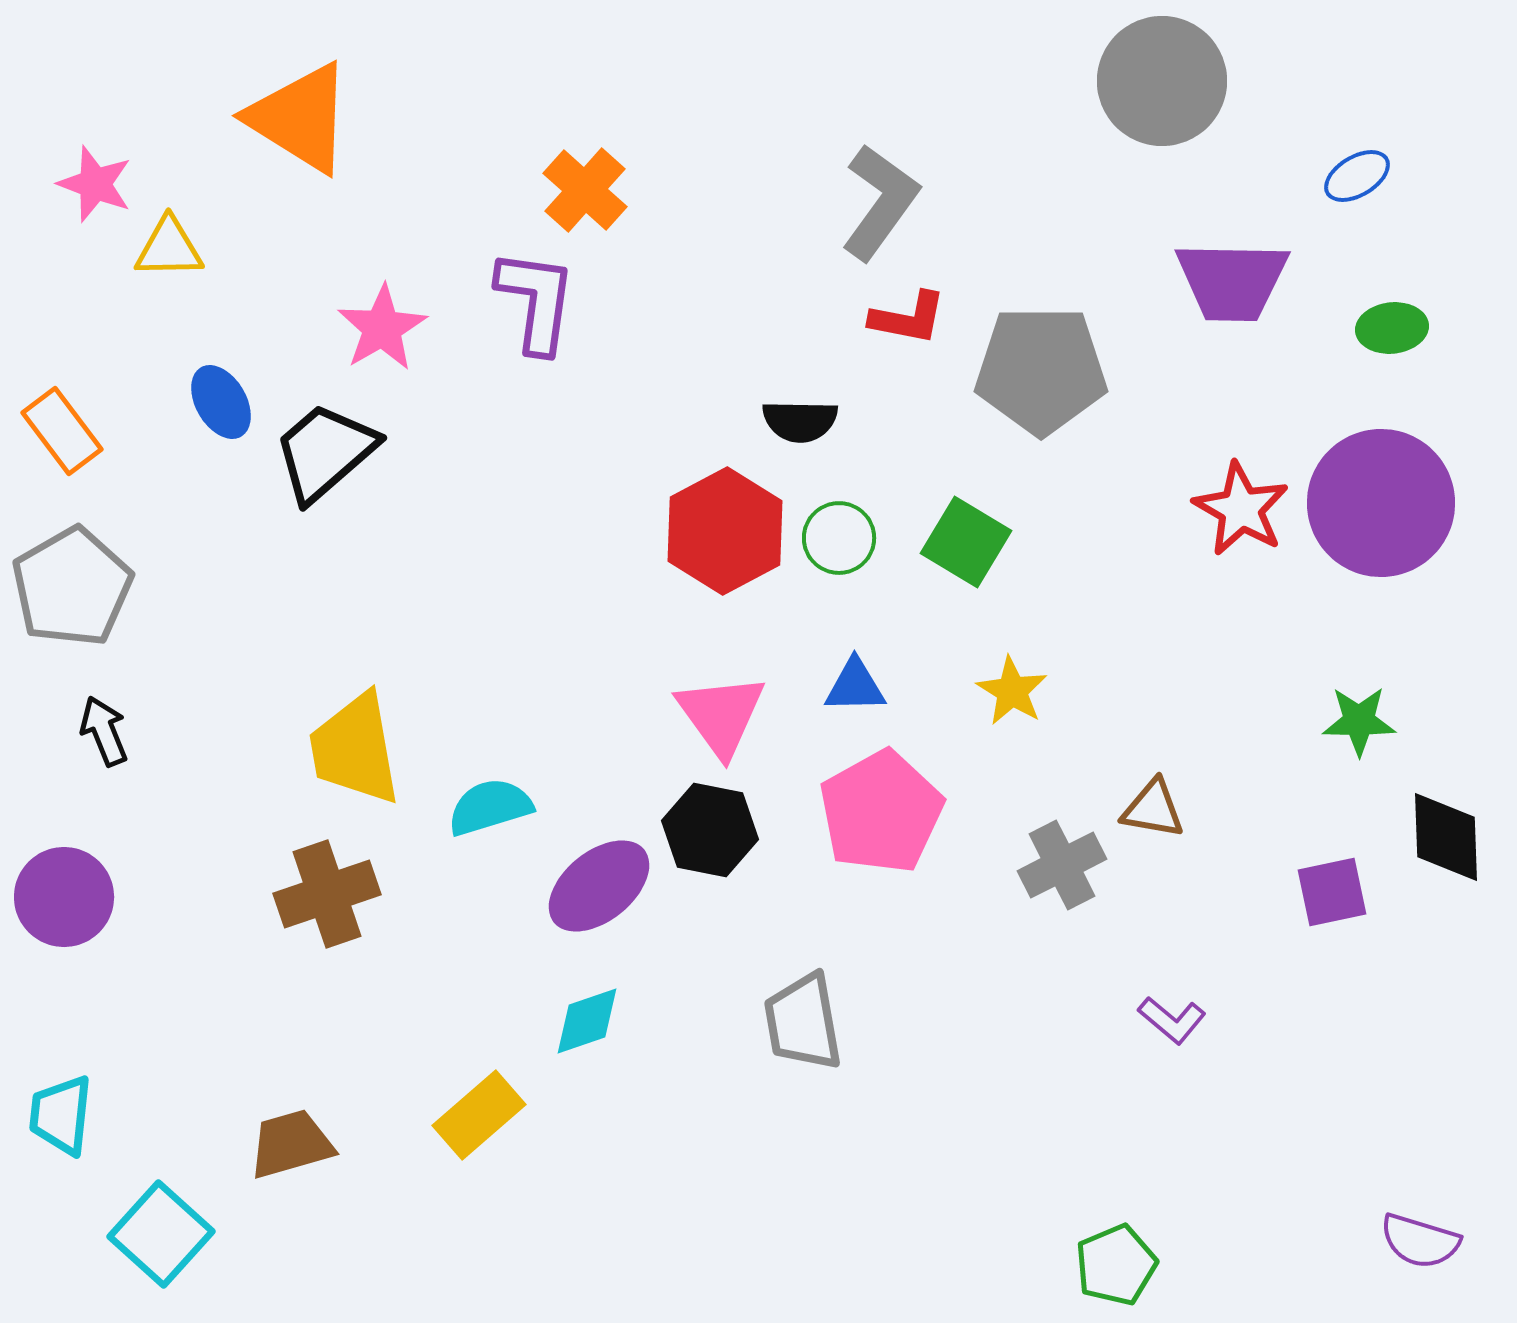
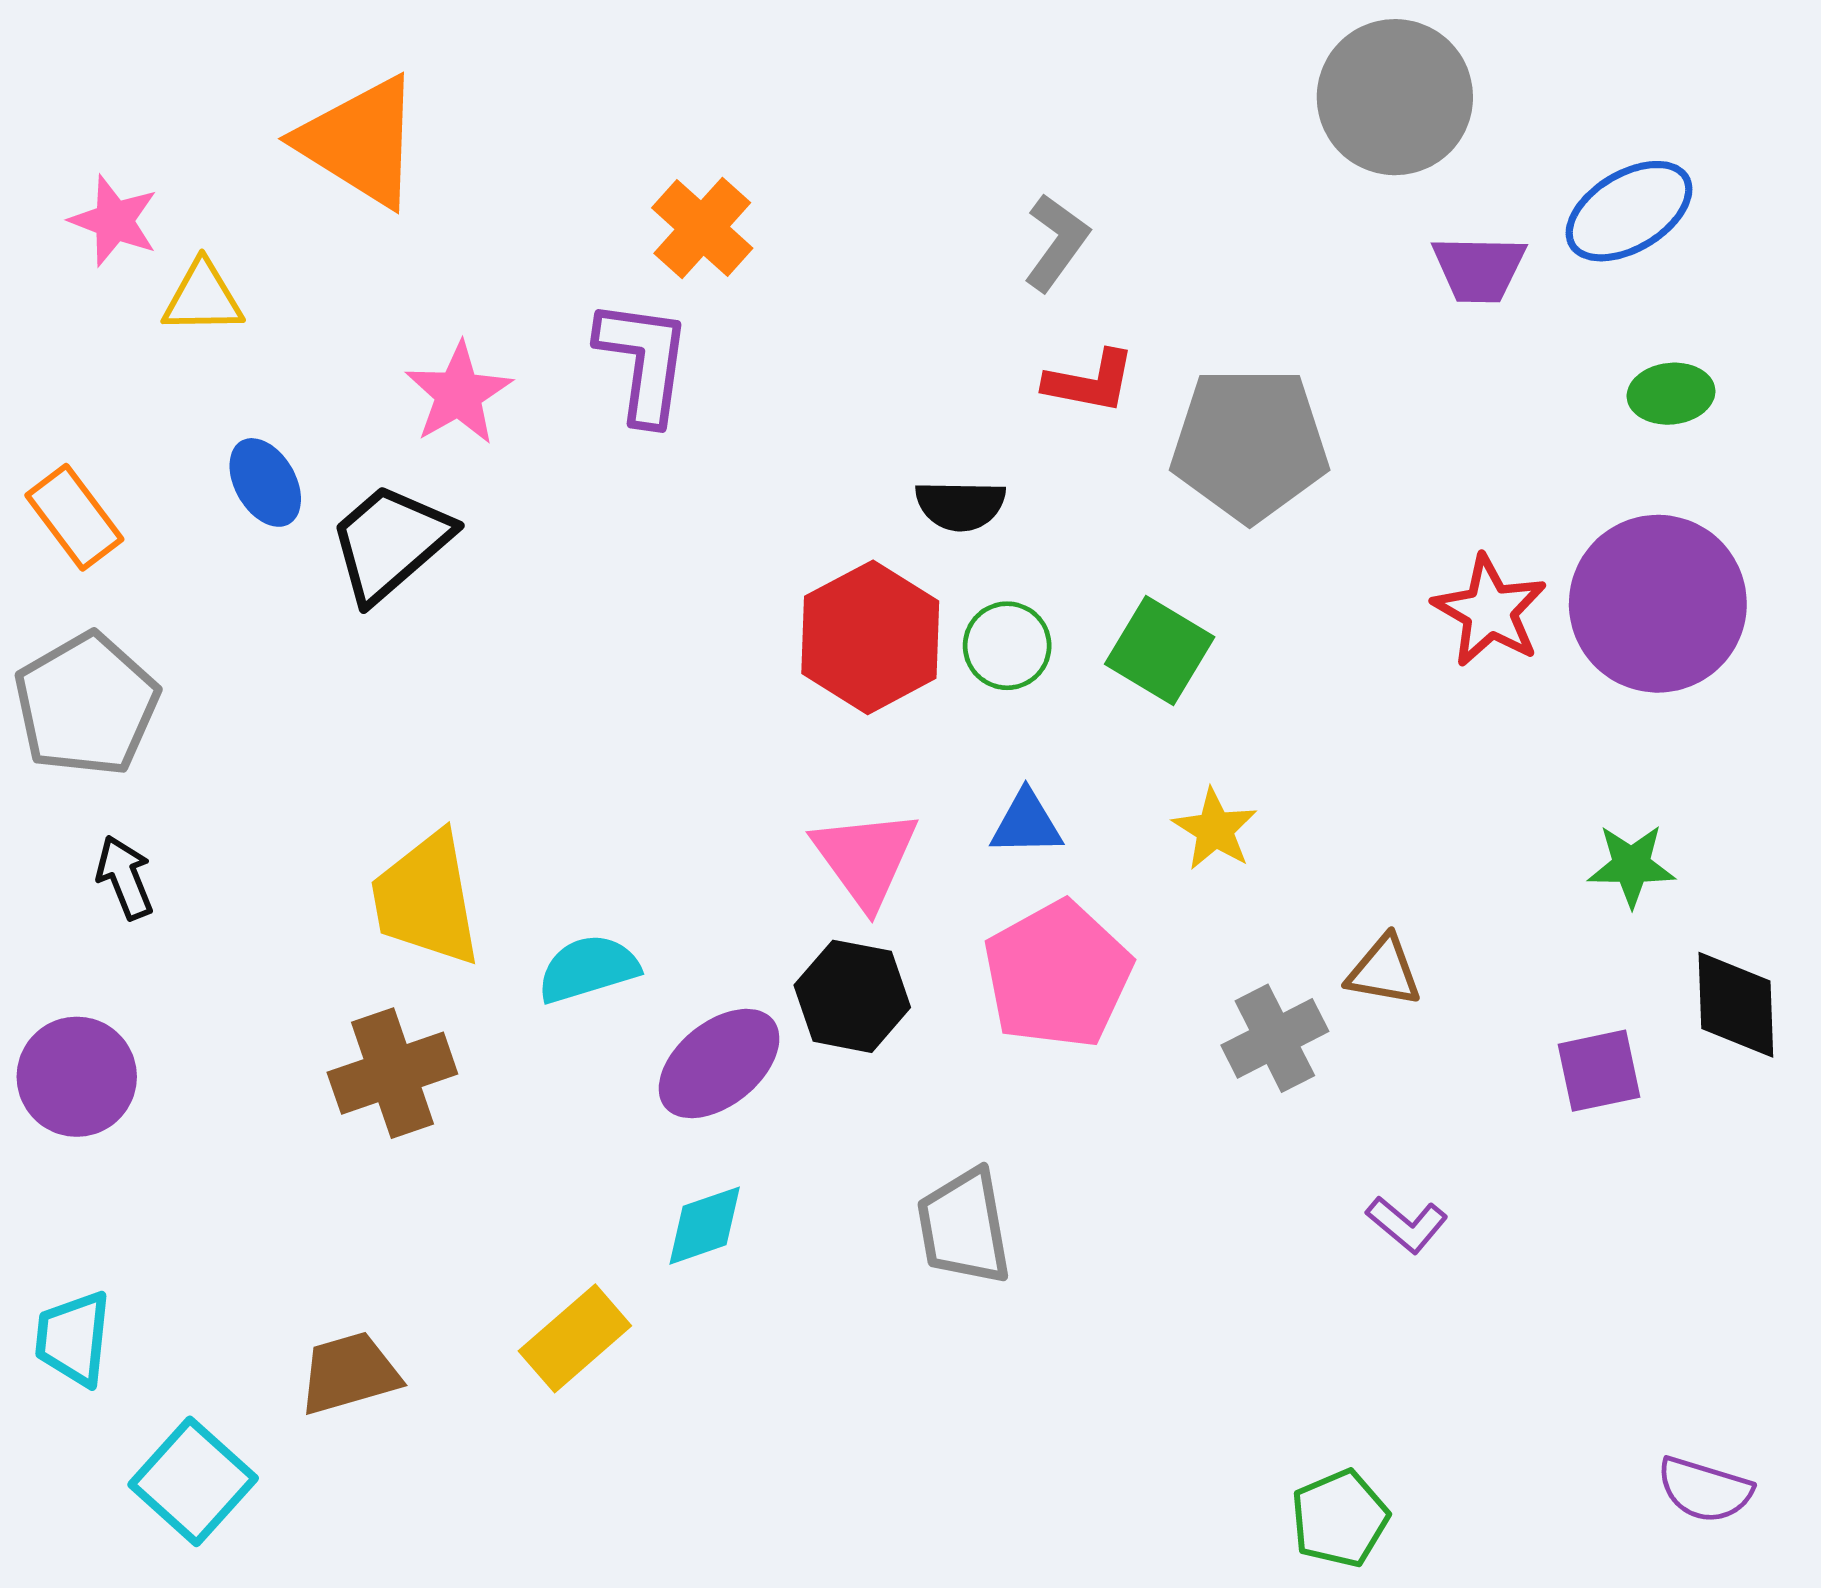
blue ellipse: (1357, 176) -> (1629, 211), size x1.6
gray L-shape: (880, 202) -> (1056, 242), size x0.7
purple trapezoid: (1232, 281) -> (1479, 269), moved, size x0.7

